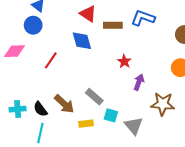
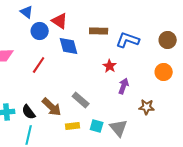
red triangle: (88, 14) -> (60, 21), moved
blue L-shape: (143, 18) -> (128, 40), moved
blue circle: (33, 25) -> (40, 31), moved
brown star: (163, 104) -> (147, 107), size x0.7
cyan square: (111, 115) -> (97, 126), moved

